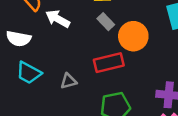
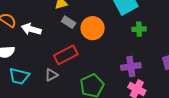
red rectangle: (109, 63) -> (66, 55), moved

